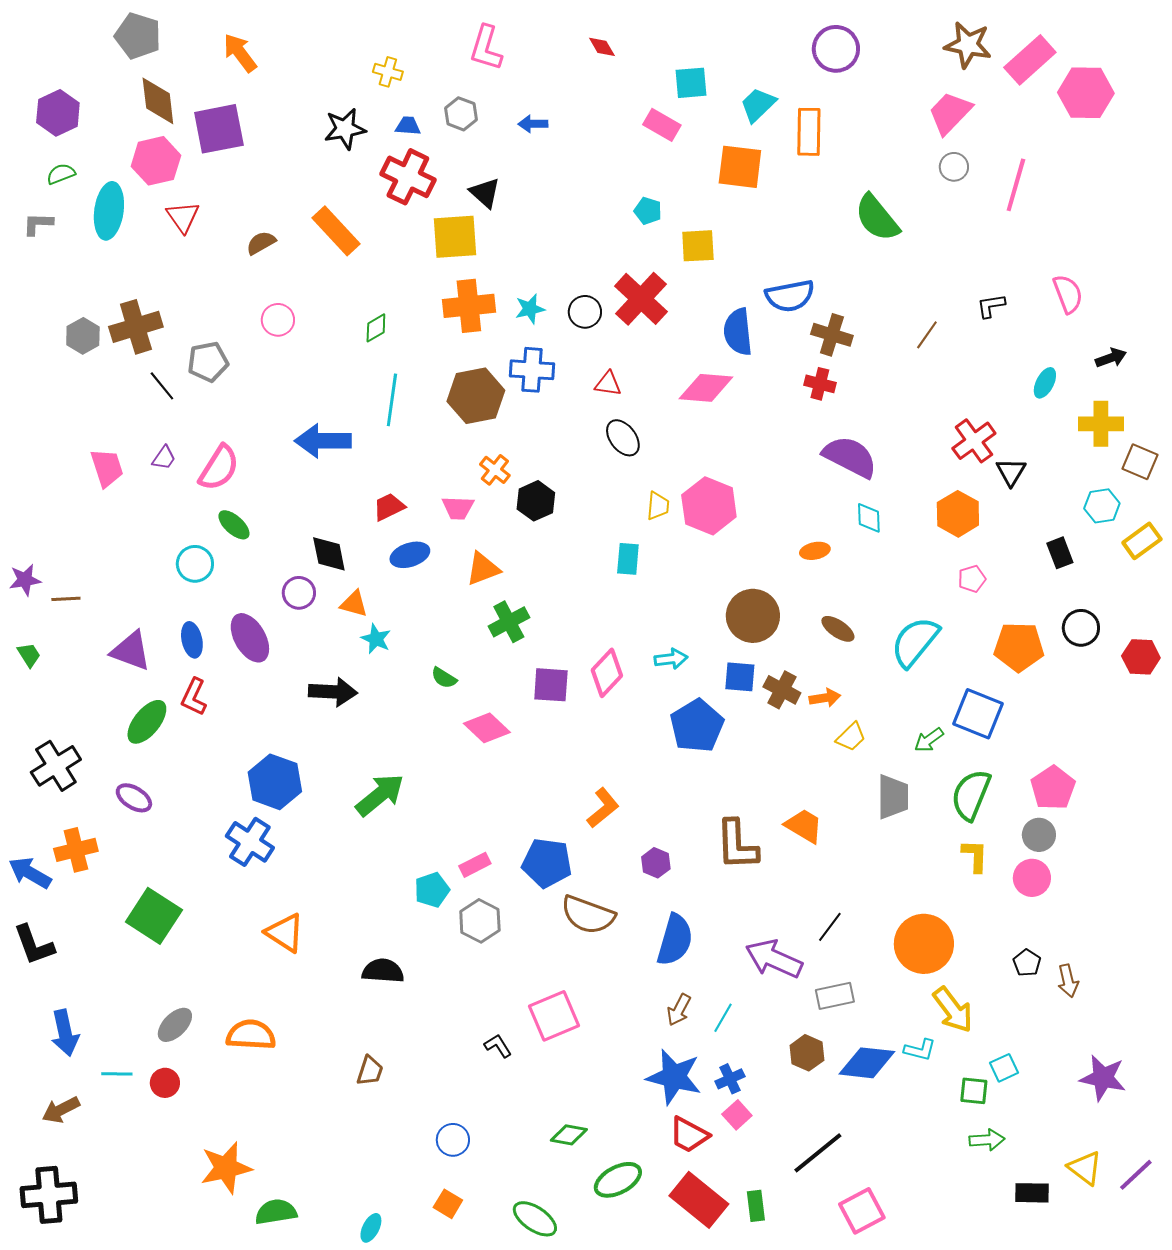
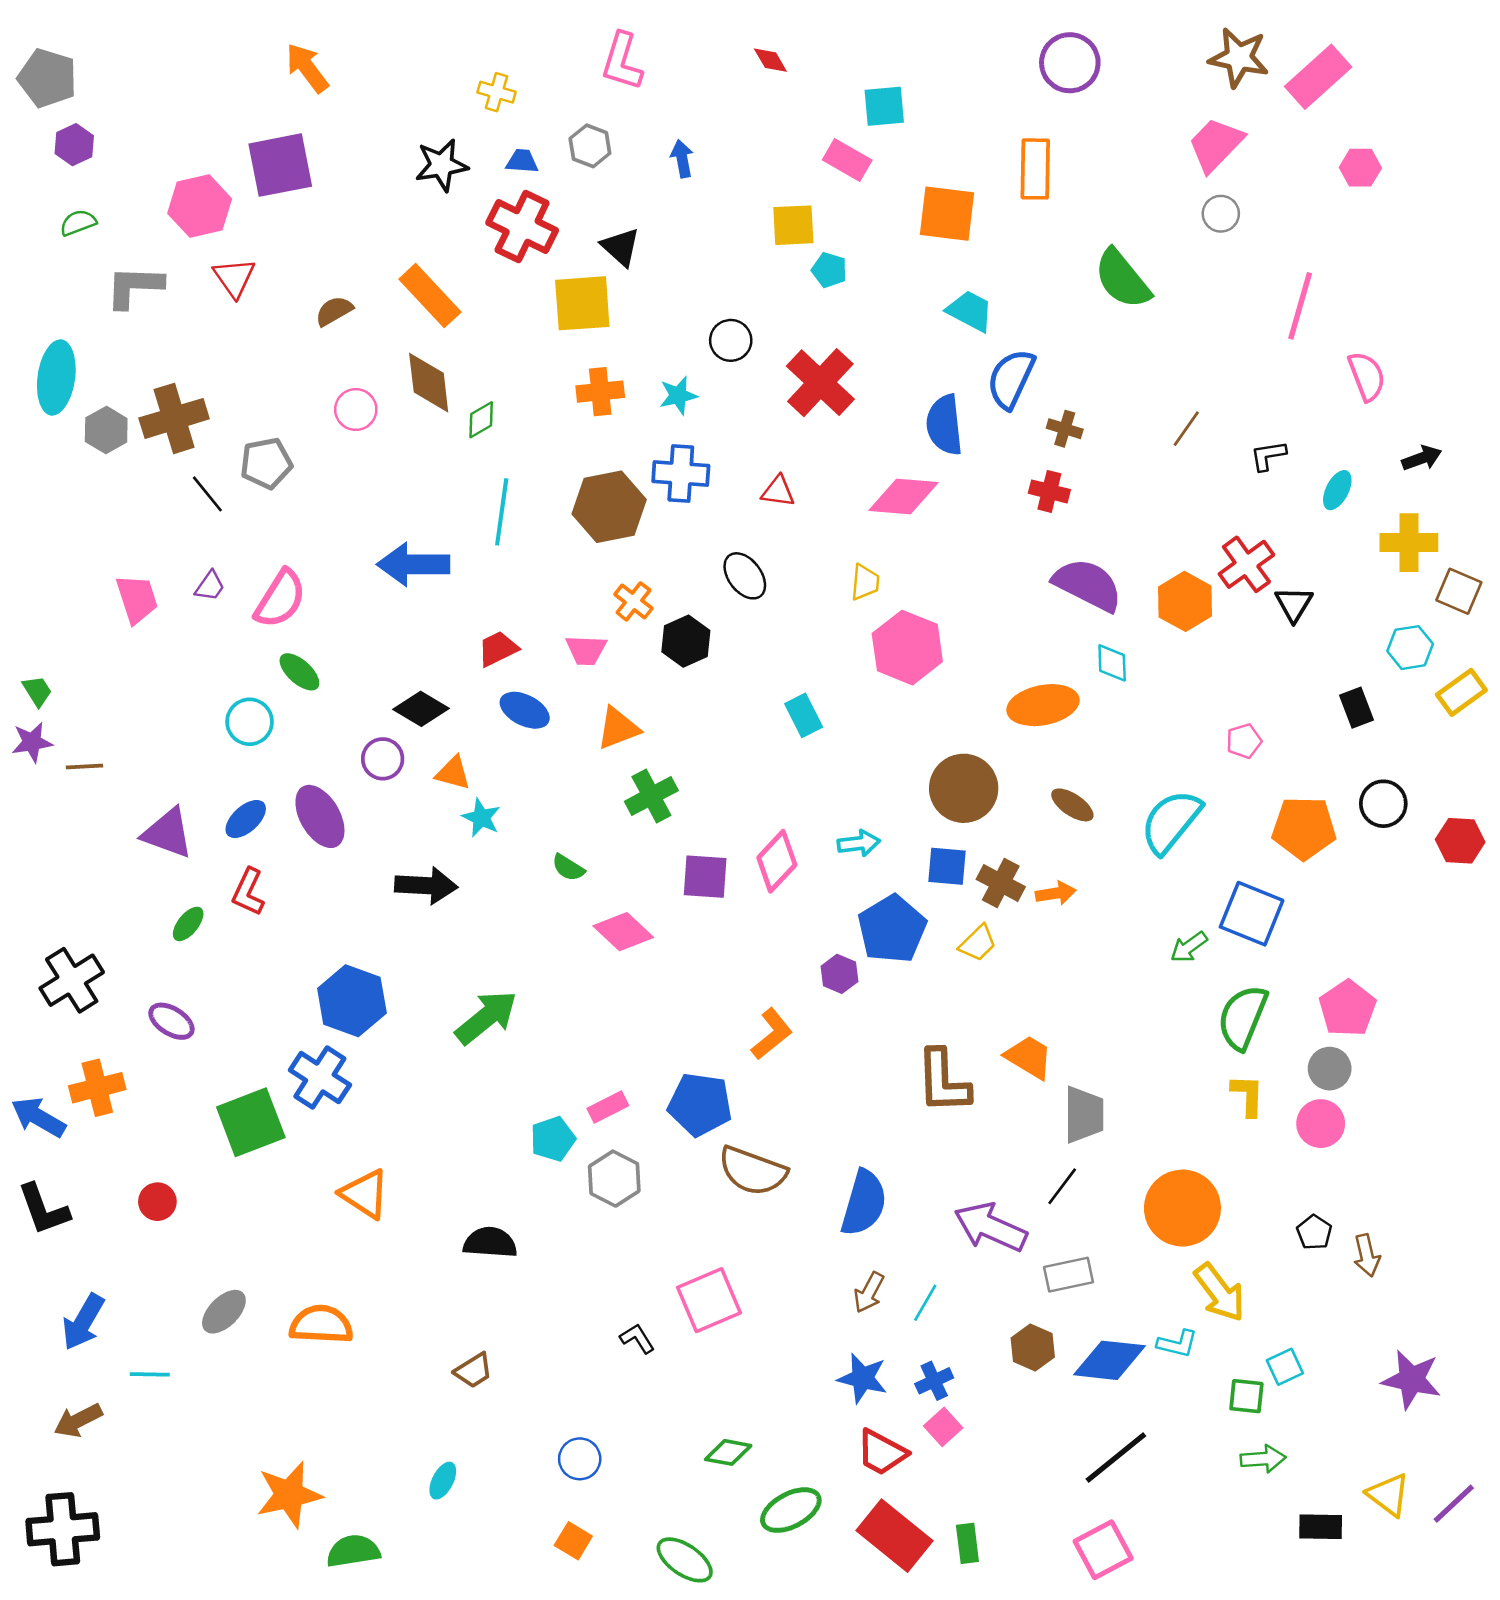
gray pentagon: (138, 36) -> (47, 78), moved
pink hexagon: (1086, 93) -> (1360, 168), moved, size x0.6
brown diamond: (158, 101) -> (429, 383), moved
cyan trapezoid: (758, 105) -> (970, 311), moved, turned 72
purple hexagon: (58, 113) -> (74, 145), size x0.7
blue arrow: (533, 124) -> (682, 159), turned 80
pink line: (1016, 185) -> (1300, 306), moved
cyan ellipse: (109, 211) -> (56, 378), moved
gray L-shape: (38, 224) -> (134, 287), moved, size x1.5
yellow square: (698, 246) -> (793, 225), moved
blue semicircle: (790, 296) -> (1011, 379), turned 126
orange cross: (469, 306) -> (600, 392), size x0.7
black L-shape: (991, 306) -> (1268, 456), moved
black circle: (585, 312) -> (731, 340), moved
brown cross: (832, 335) -> (1065, 429), size x0.7
black ellipse: (623, 438) -> (745, 576), moved
yellow trapezoid: (658, 506) -> (865, 582), moved
orange hexagon: (958, 514) -> (1185, 601), moved
orange ellipse: (815, 551) -> (1043, 705), size x1.8
black diamond: (329, 554) -> (421, 709), turned -48
blue ellipse: (410, 555) -> (525, 710), turned 45
cyan rectangle: (628, 559) -> (804, 715), turned -32
blue ellipse: (192, 640) -> (246, 819), turned 60
green trapezoid: (29, 655) -> (37, 691), moved
green ellipse: (147, 722) -> (188, 924), size x0.6
yellow trapezoid: (851, 737) -> (978, 943), moved
gray trapezoid: (893, 797) -> (1084, 1115), moved
purple hexagon: (656, 863) -> (839, 974), moved
green square: (154, 916) -> (251, 1122), moved, turned 36
blue arrow: (65, 1033) -> (83, 1322), turned 42
brown trapezoid: (370, 1071) -> (473, 1371), turned 40
blue star: (674, 1077) -> (863, 1378), size x0.7
red circle: (165, 1083) -> (157, 1202), moved
black line: (818, 1153) -> (1116, 1458), moved
cyan ellipse: (371, 1228) -> (443, 1481), moved

